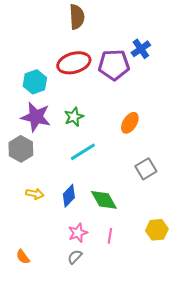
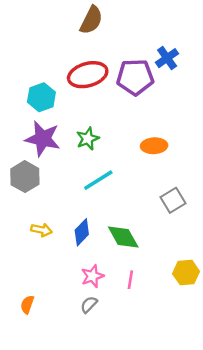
brown semicircle: (77, 17) -> (91, 20), turned 30
orange ellipse: (130, 123) -> (154, 146), turned 55
orange semicircle: (23, 257) -> (27, 305), turned 56

